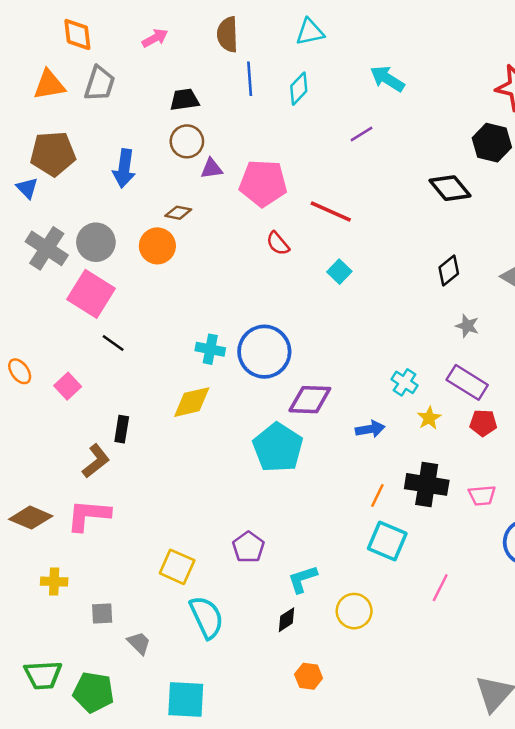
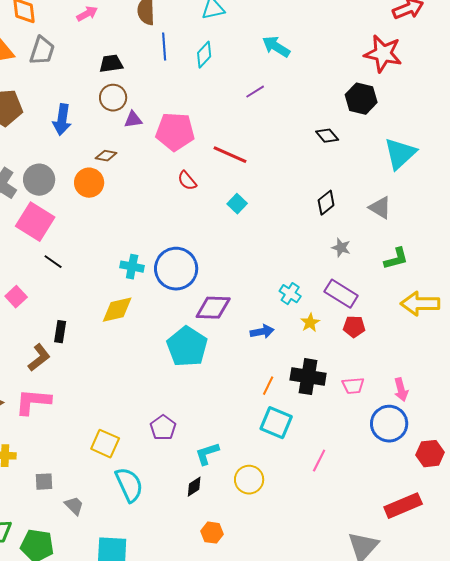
black diamond: (450, 188) -> (327, 136), size x0.7

